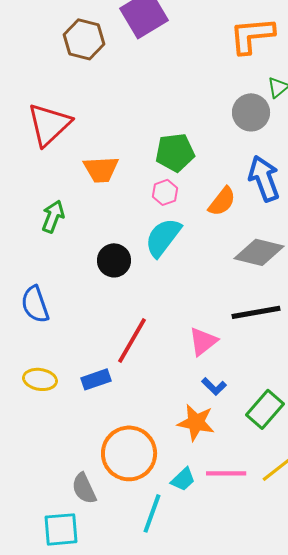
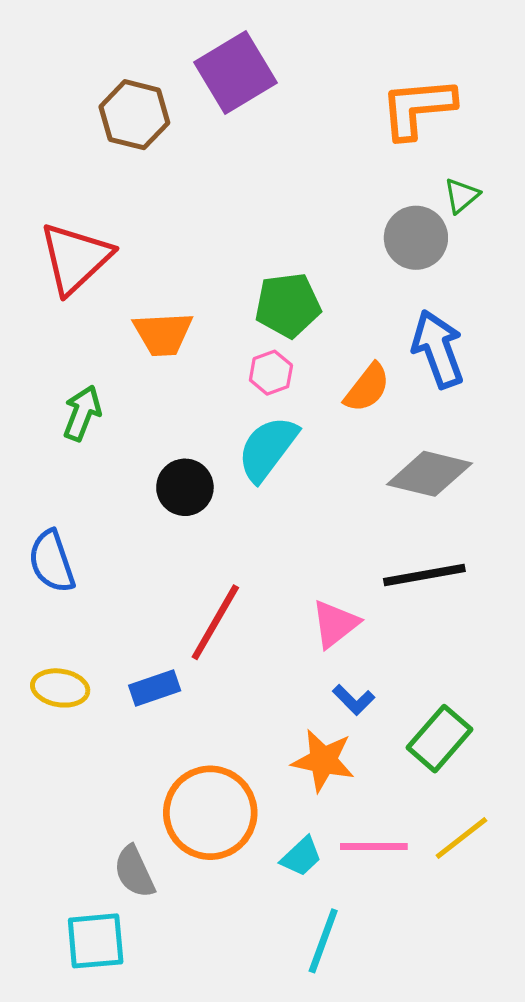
cyan line: (152, 513) -> (323, 941), moved

